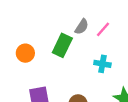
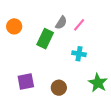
orange circle: (25, 53) -> (14, 26), moved

